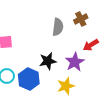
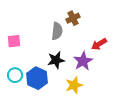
brown cross: (81, 19) -> (73, 18), moved
gray semicircle: (58, 27) -> (57, 31), moved

